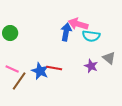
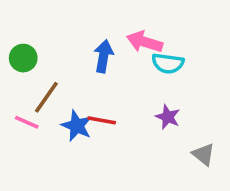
blue arrow: (66, 32) -> (104, 56), moved
gray triangle: (109, 58) -> (203, 154), moved
brown line: (19, 81) -> (46, 97), moved

